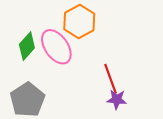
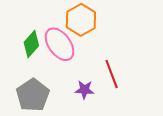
purple star: (117, 99) -> (84, 90), moved

